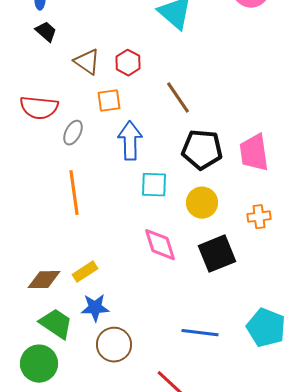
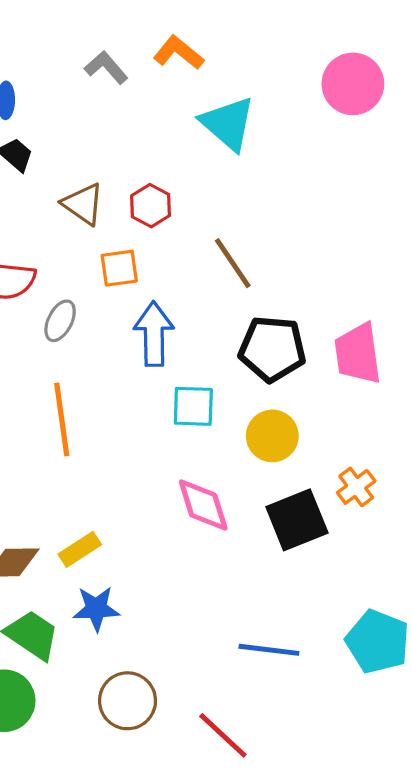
orange cross: (259, 217) -> (356, 487), moved, turned -30
brown circle: (114, 345) -> (128, 701), moved

